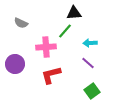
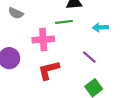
green line: (65, 31) -> (64, 22), turned 42
cyan arrow: (90, 43) -> (100, 27), moved

